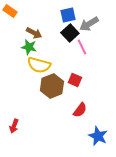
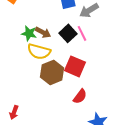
brown arrow: (34, 33) -> (43, 32), moved
black square: (70, 33) -> (68, 33), moved
red square: (75, 80) -> (75, 66), size x1.5

